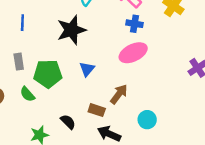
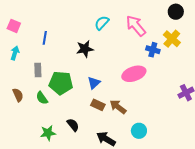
blue cross: (134, 24) -> (153, 50), moved
black star: (71, 30) -> (85, 49), size x0.7
brown arrow: (119, 94) -> (118, 107), turned -96
brown rectangle: (97, 110) -> (98, 105), moved

